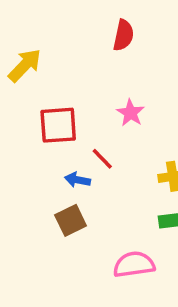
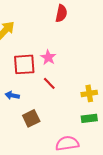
pink star: (130, 113) -> (48, 57), moved
blue arrow: (78, 180) -> (12, 95), moved

